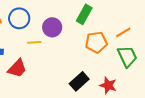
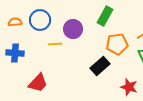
red trapezoid: (17, 68) -> (38, 83), moved
black rectangle: (79, 81) -> (100, 66), moved

